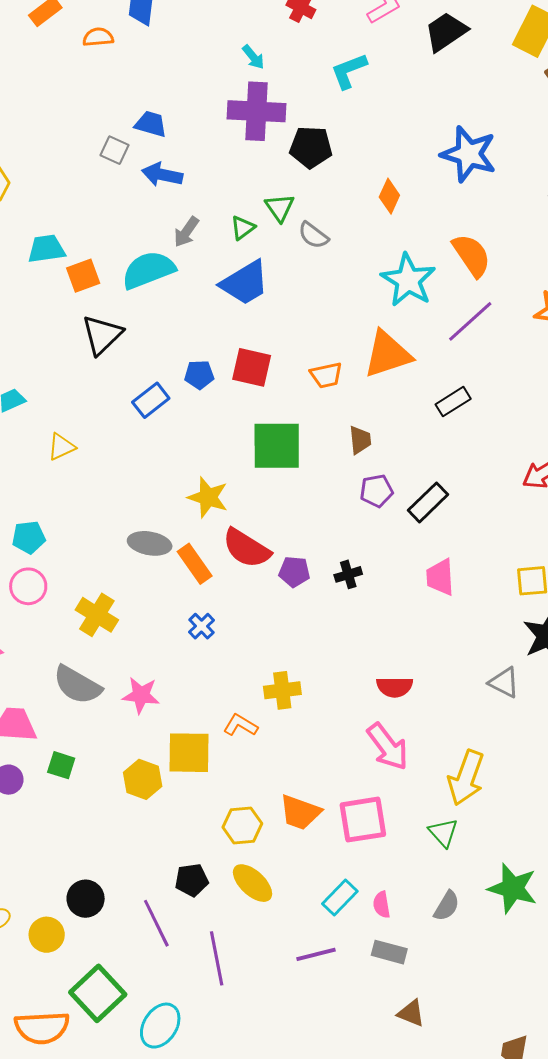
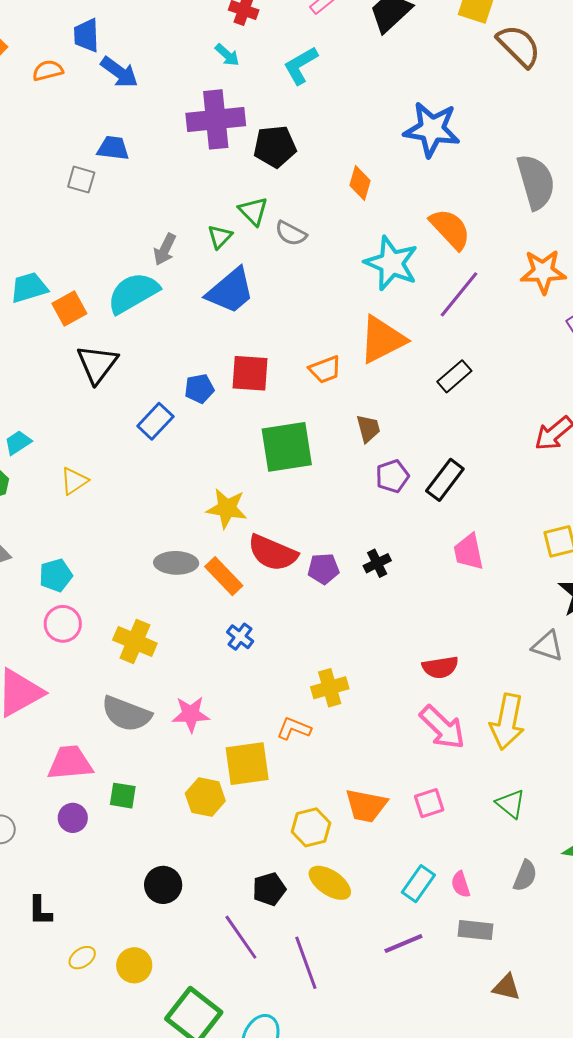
cyan arrow: (253, 57) -> (227, 55), moved
blue arrow: (162, 175) -> (119, 72), moved, turned -147
yellow arrow: (466, 778) -> (507, 722), moved
pink square: (363, 820) -> (429, 803), size x0.6
black circle: (86, 899) -> (163, 885), moved

